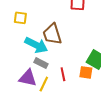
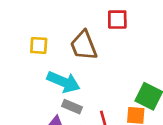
brown trapezoid: (52, 34) -> (84, 45), moved

